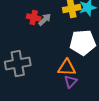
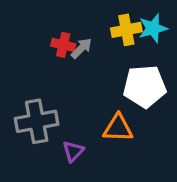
purple triangle: (71, 82) -> (73, 151), moved

